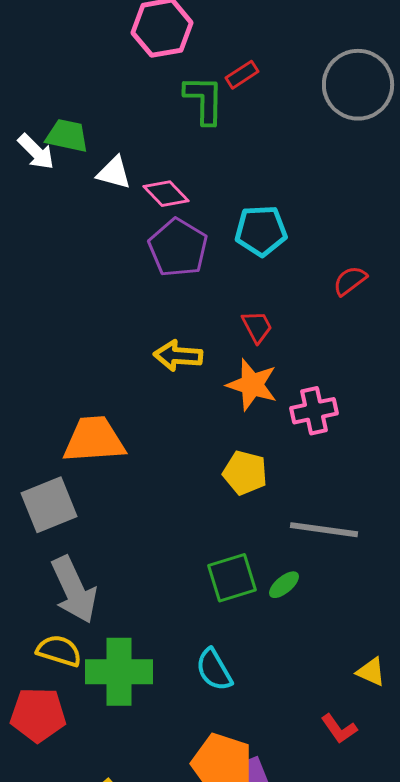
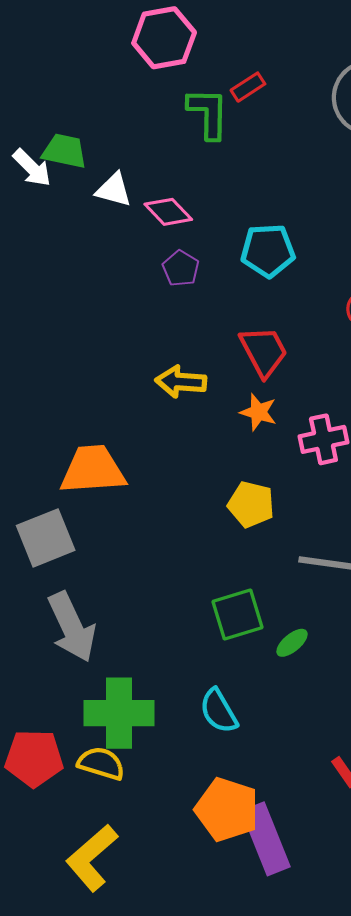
purple pentagon: (178, 248) -> (181, 268), size x0.6
red trapezoid: (257, 327) -> (264, 351), size x1.5
orange star: (252, 385) -> (258, 412), size x0.7
green ellipse: (284, 585) -> (292, 643), moved
yellow semicircle: (59, 651) -> (101, 763), moved

